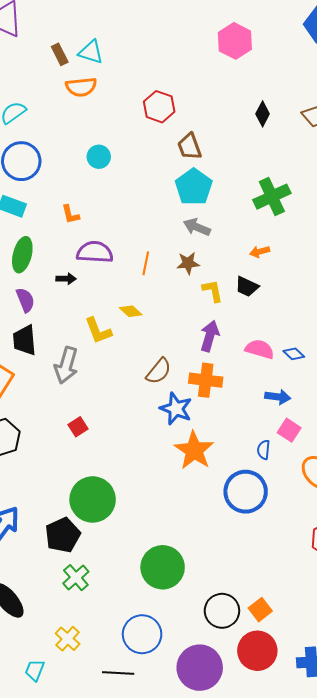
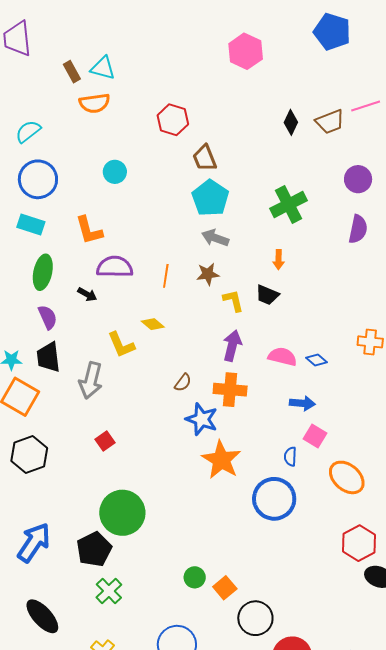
black diamond: (263, 114) -> (291, 122), moved
orange L-shape: (70, 214) -> (89, 230), size x1.5
orange arrow: (260, 252) -> (279, 260), turned -72
black arrow: (66, 279) -> (87, 294), turned 30
brown semicircle: (159, 371) -> (183, 383), size x0.7
green circle: (163, 567) -> (195, 577), size x0.5
orange square: (260, 610) -> (225, 588), moved

